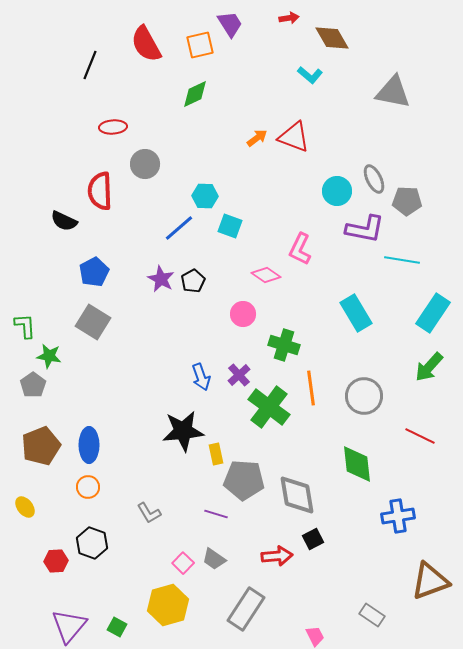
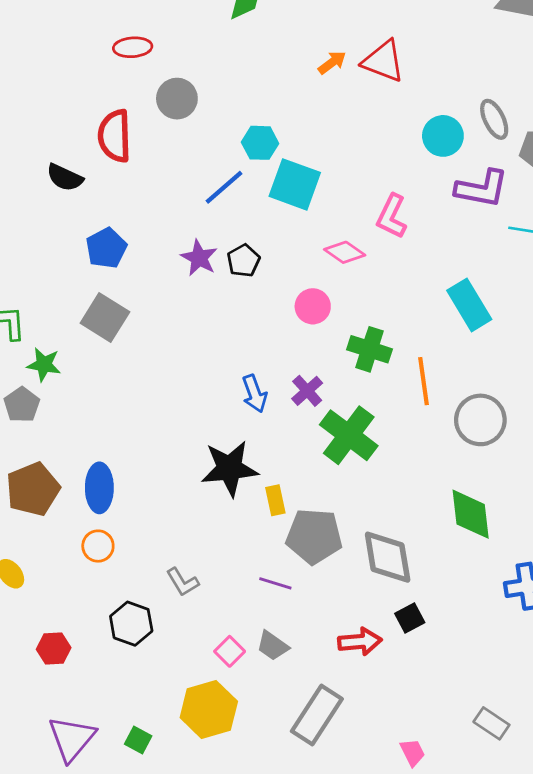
cyan square: (230, 226) -> (295, 184), size x1.5
orange line: (311, 388) -> (424, 381), moved
black hexagon: (92, 543) -> (131, 624), moved

